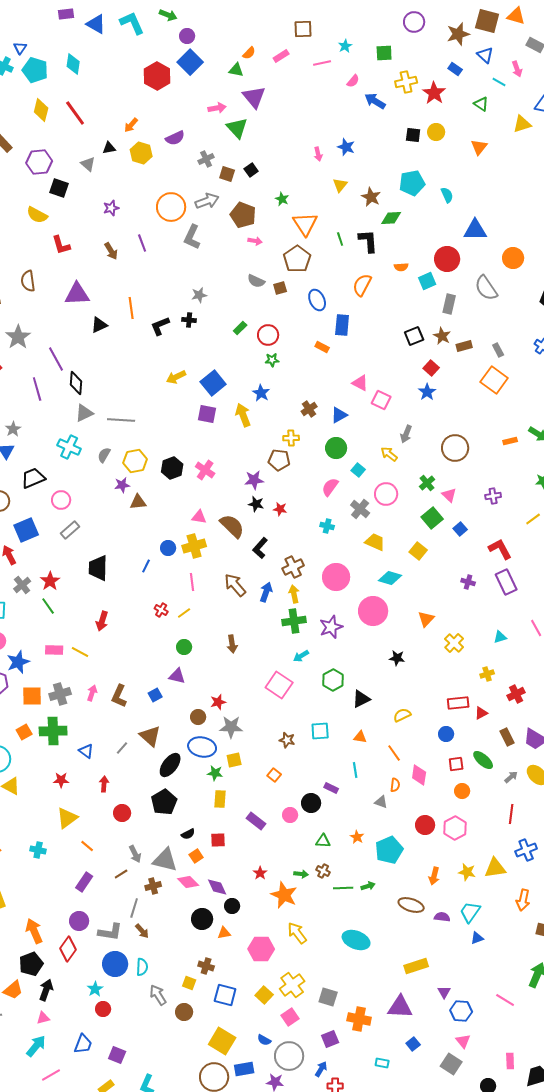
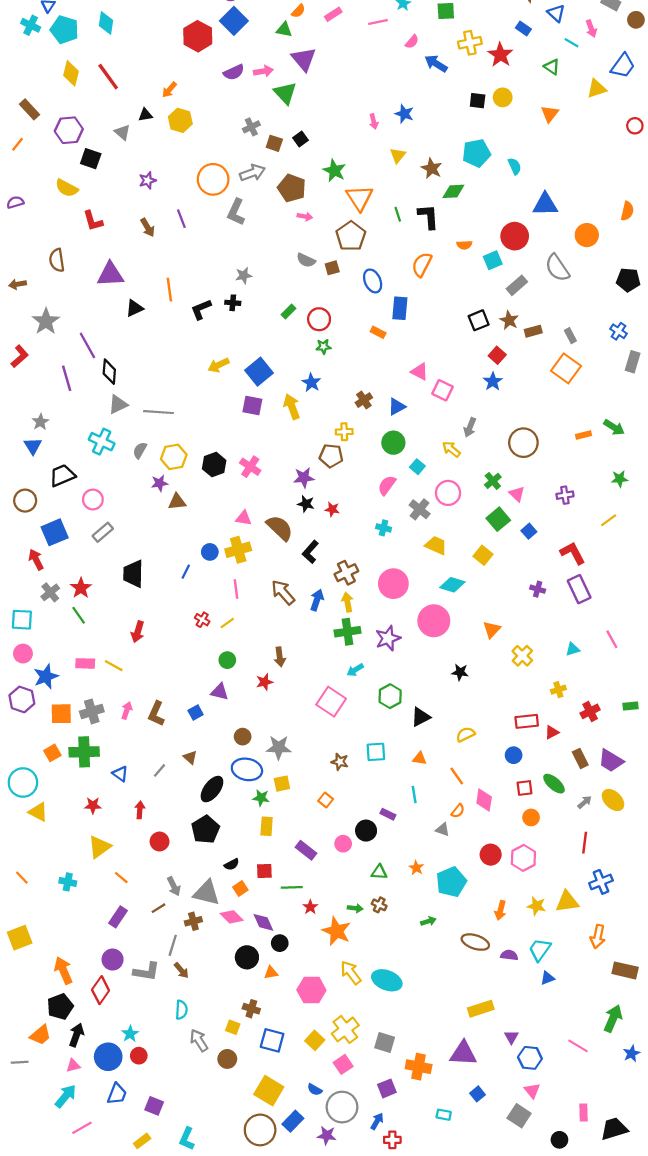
purple semicircle: (175, 138) -> (234, 72), moved
green star: (282, 199) -> (334, 171), size x1.5
gray rectangle: (449, 304) -> (517, 285), turned 36
red star: (218, 702) -> (264, 682), moved
brown triangle: (150, 736) -> (190, 757), size x0.6
orange semicircle: (395, 785) -> (458, 811), turned 32
green line: (343, 888) -> (292, 887), moved
cyan ellipse: (356, 940) -> (387, 980), moved
blue circle: (115, 964) -> (108, 1057), moved
blue rectangle: (244, 1069) -> (293, 1121), turned -36

